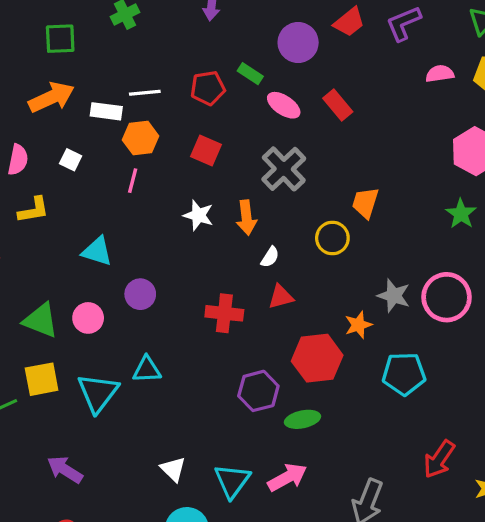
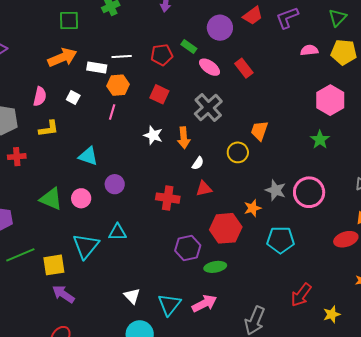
yellow square: (42, 379) -> (54, 265), moved

